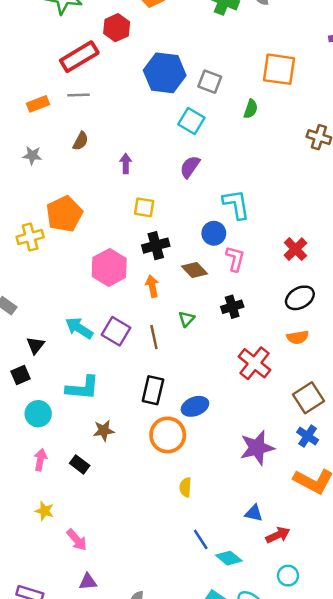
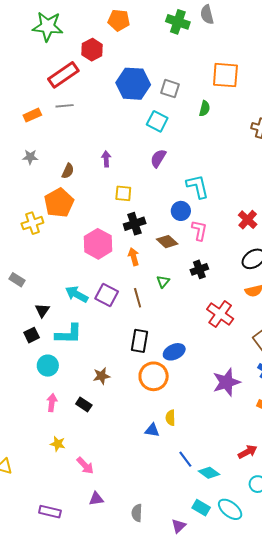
brown semicircle: (81, 141) -> (68, 171), moved
cyan L-shape: (83, 388) -> (69, 334), moved
blue triangle: (254, 513) -> (152, 430), moved

